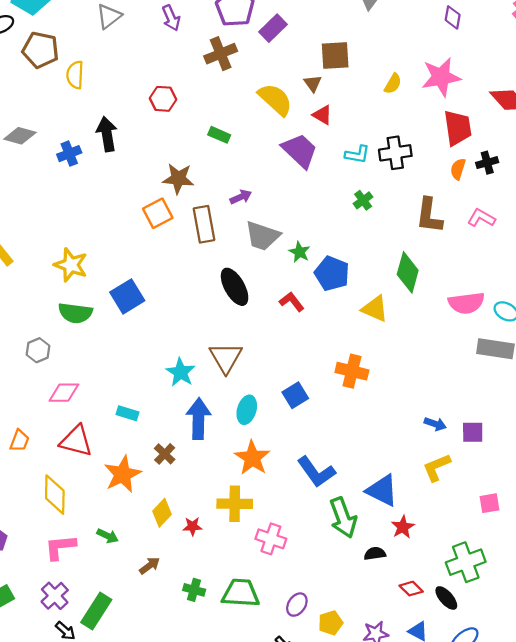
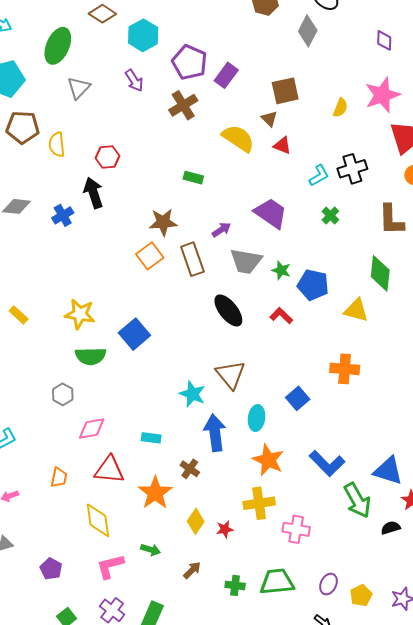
red hexagon: (163, 99) -> (107, 157), moved
purple trapezoid: (300, 151) -> (271, 213), moved
cyan L-shape: (357, 154) -> (319, 176), turned -30

